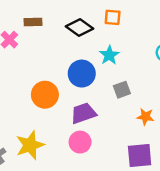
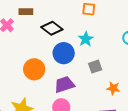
black diamond: (80, 27) -> (52, 28), moved

